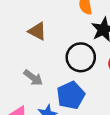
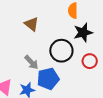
gray arrow: (33, 78) -> (31, 62), moved

